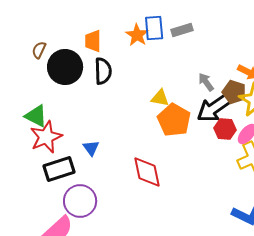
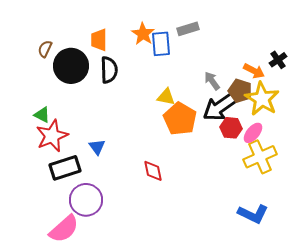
blue rectangle: (154, 28) -> (161, 44), moved
green triangle: (36, 116) -> (42, 115), size x0.7
red diamond: (147, 172) -> (153, 171), size x0.7

